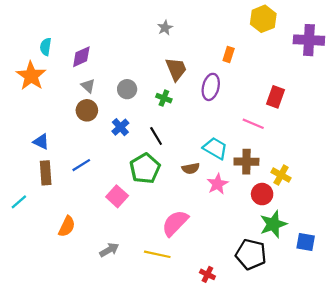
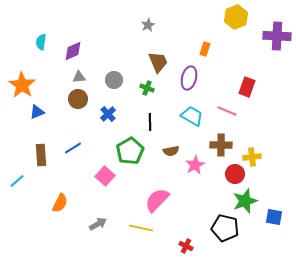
orange star: (31, 76) -> (22, 85), moved
gray triangle: (88, 86) -> (79, 77), turned -48
black line: (156, 136) -> (150, 122), moved, turned 30
blue triangle: (41, 142) -> (37, 112), moved, turned -49
cyan trapezoid: (215, 148) -> (192, 116), moved
yellow cross: (281, 175) -> (252, 157), turned -36

